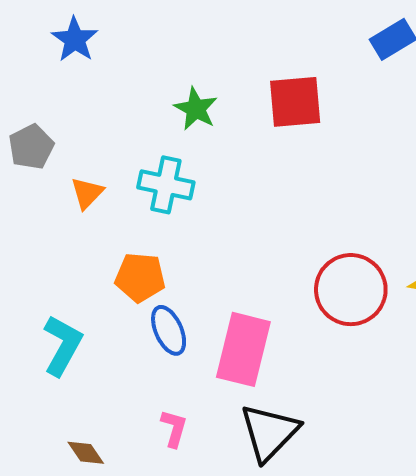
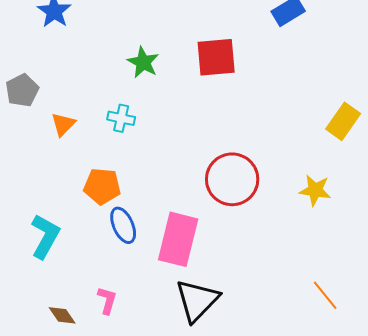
cyan cross: (166, 185) -> (121, 118), size x0.7
red circle: (351, 290) -> (232, 179), moved
pink L-shape: (174, 428) -> (107, 300), moved

